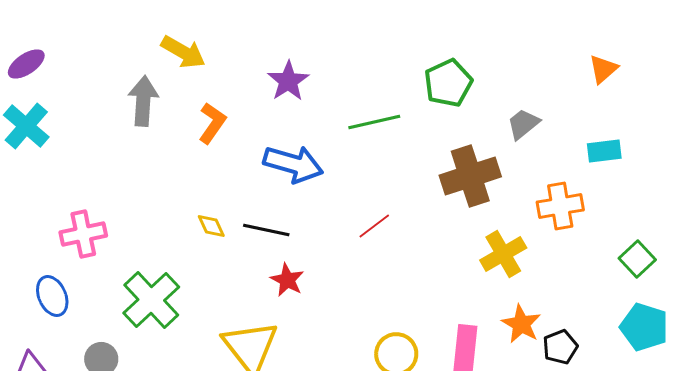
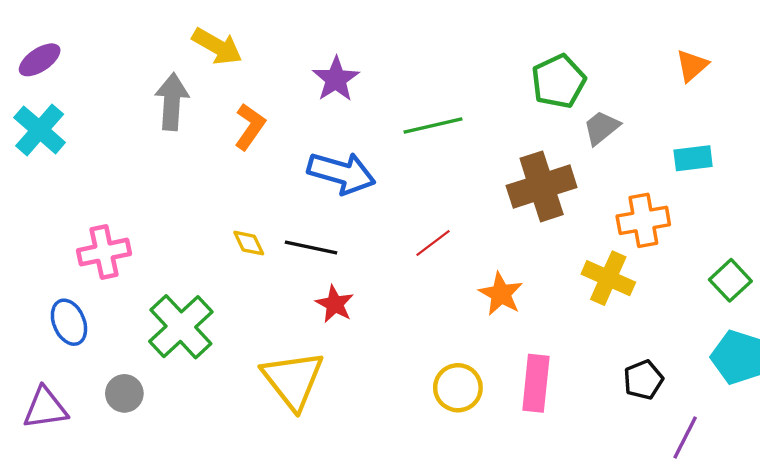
green pentagon: (448, 83) -> (559, 81), moved
yellow cross: (503, 254) -> (608, 278), moved, turned -36
orange star: (521, 324) -> (501, 294), moved

